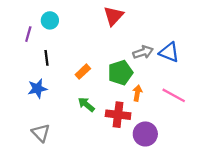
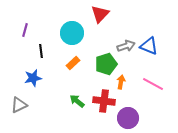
cyan circle: (50, 20) -> (72, 33), moved, size x1.5
green arrow: (86, 104) -> (77, 101), moved
gray triangle: (41, 133) -> (19, 105), moved, turned 48

